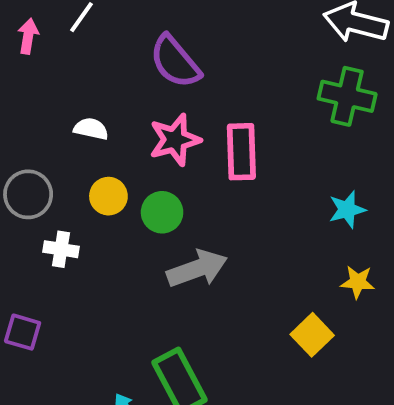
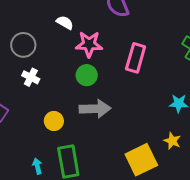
pink star: (175, 140) -> (89, 44), moved
yellow circle: (108, 196) -> (54, 121), moved
yellow square: (312, 335) -> (141, 160), size x1.5

